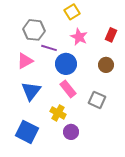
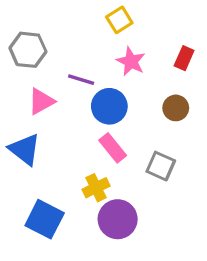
gray hexagon: (34, 30) -> (28, 50), moved
blue triangle: (31, 91) -> (25, 149), moved, turned -30
yellow cross: (58, 113) -> (96, 188), turned 35
purple circle: (71, 132) -> (118, 219), size x1.5

